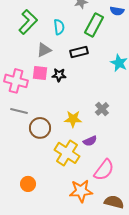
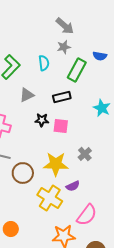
cyan semicircle: (59, 27) -> (44, 63), moved
pink square: (40, 73) -> (61, 126), moved
yellow star: (73, 119) -> (56, 164), size x1.4

